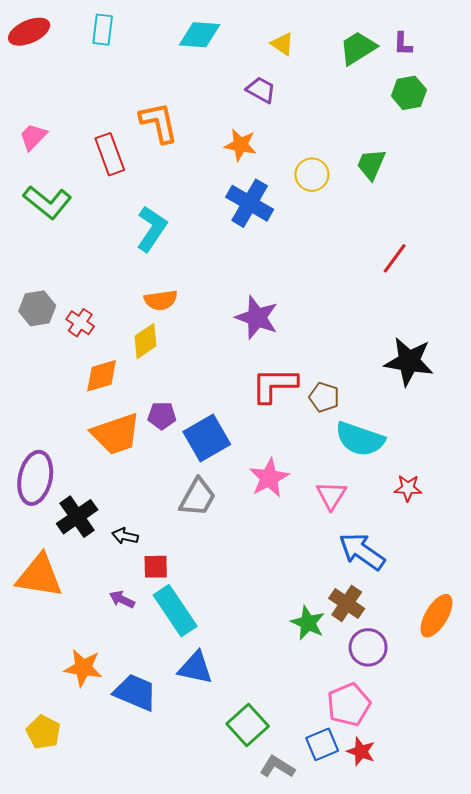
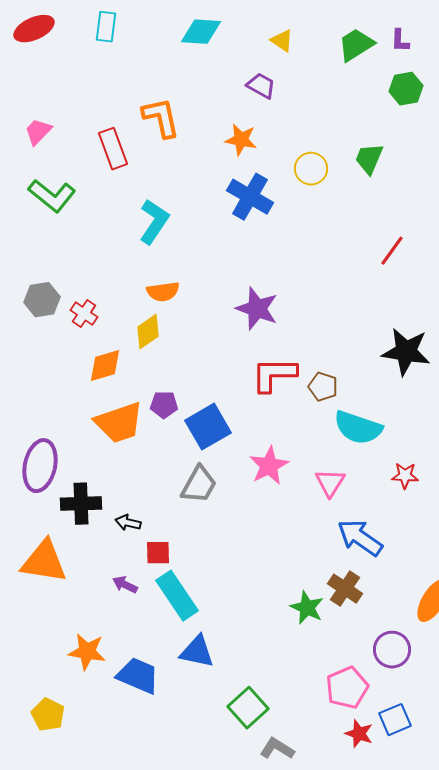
black cross: (77, 517) -> (81, 504), turned 33
purple circle: (368, 647) -> (392, 650), moved
blue square: (322, 744) -> (395, 720), moved

